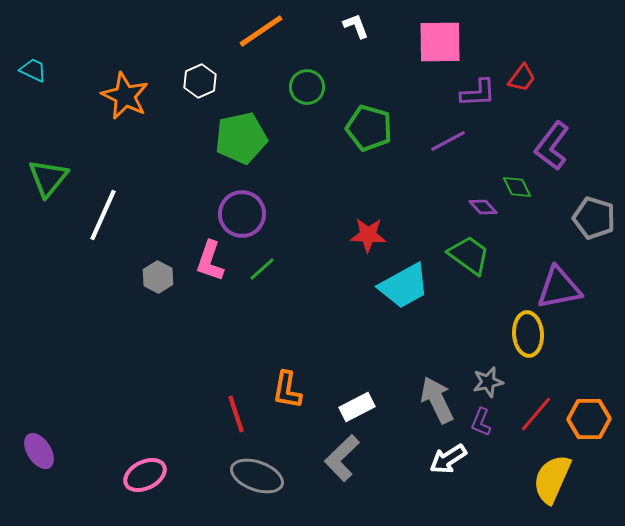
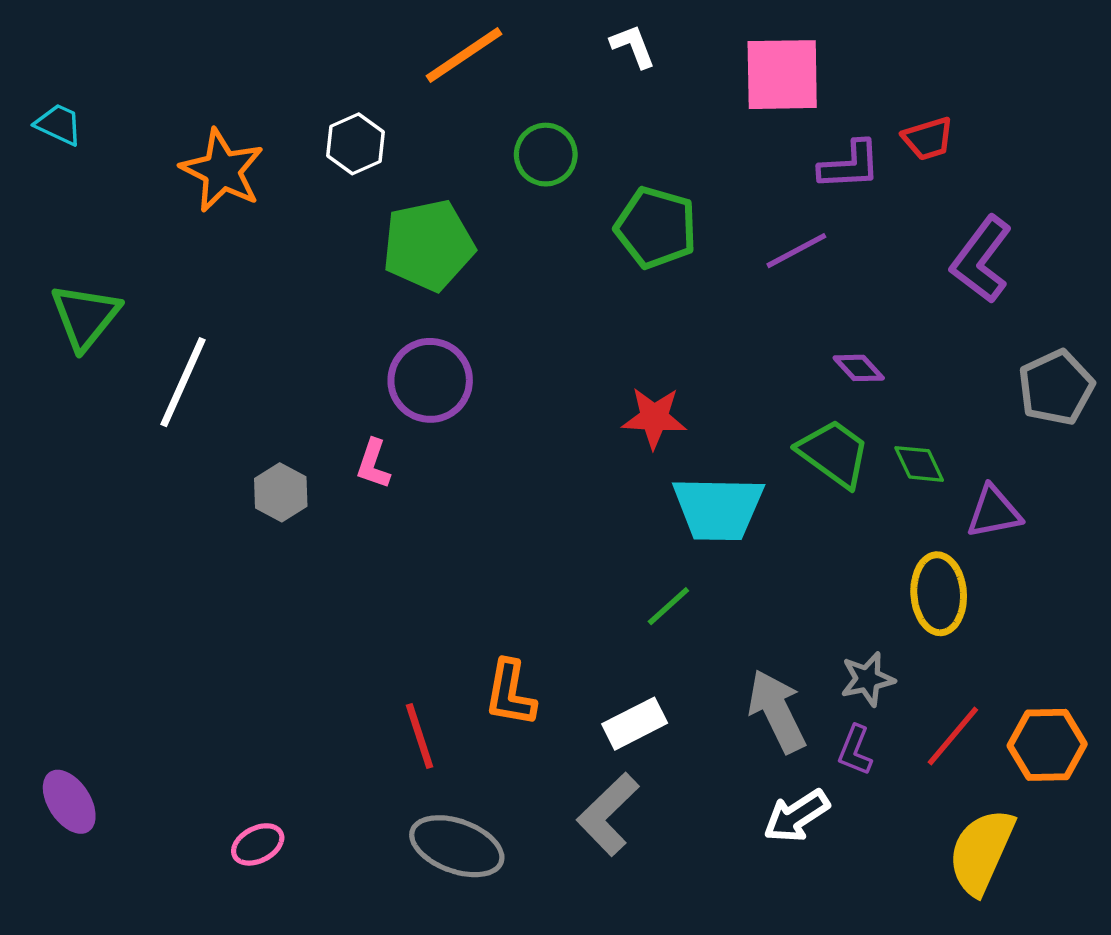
red trapezoid: (522, 78) -> (928, 139), turned 36
green diamond: (517, 187) -> (919, 464), moved
gray pentagon: (594, 218) -> (1056, 387), turned 30
pink L-shape: (210, 261) -> (373, 464), size x0.7
green line: (262, 269) -> (668, 606), moved
cyan trapezoid: (404, 286) -> (718, 508), turned 30
purple triangle: (559, 288) -> (994, 512), size x0.7
pink ellipse: (145, 475) -> (258, 844), size x0.7

